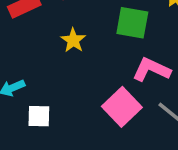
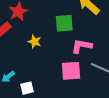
pink square: (122, 107) -> (71, 71), turned -35

